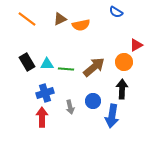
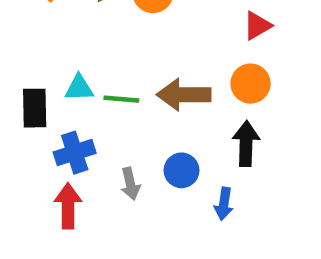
red triangle: (136, 45) -> (257, 26), moved
black rectangle: (27, 62) -> (35, 108), moved, turned 30
brown arrow: (94, 67) -> (184, 95), turned -140
blue arrow: (112, 116) -> (224, 204), size x0.6

